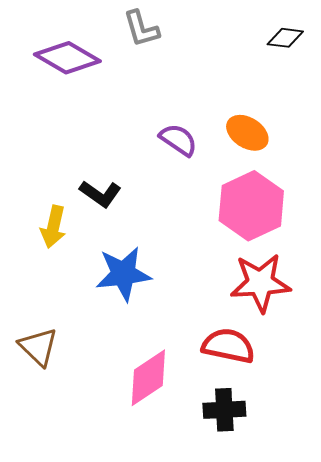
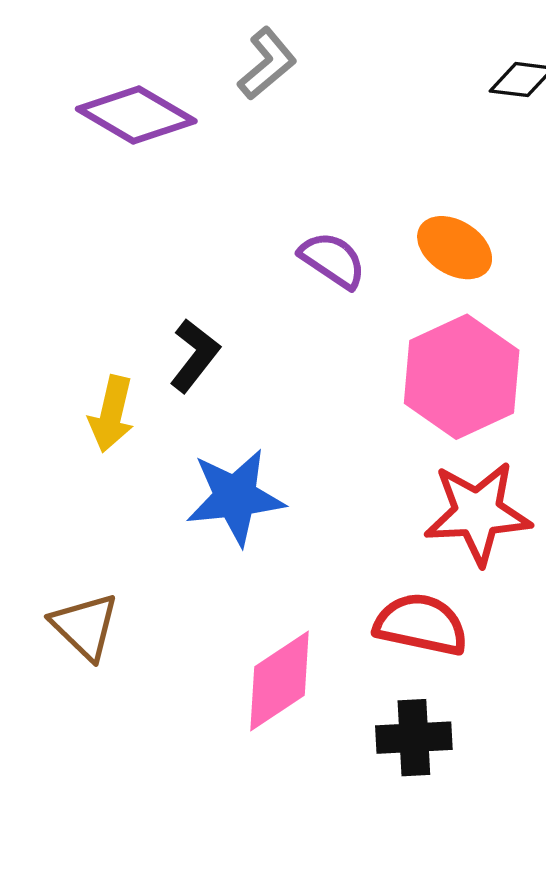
gray L-shape: (141, 29) -> (267, 64), turned -114
black L-shape: (100, 194) -> (195, 356), turned -87

